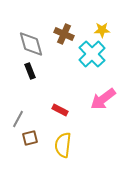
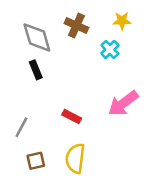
cyan cross: (92, 54) -> (110, 49), size x0.6
brown square: (30, 138) -> (36, 161), moved

